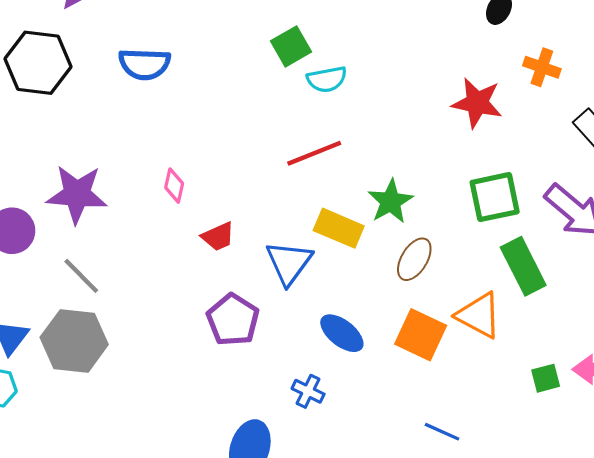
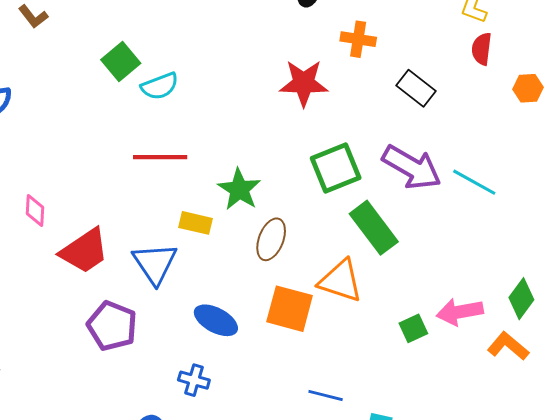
red line: (314, 153) -> (160, 157), turned 32
yellow rectangle: (339, 228) -> (196, 223), size x0.7
red trapezoid: (218, 237) -> (84, 251), size x1.6

